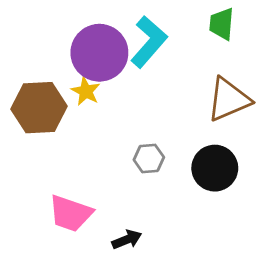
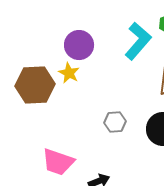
cyan L-shape: (149, 42) -> (138, 41), moved
purple circle: (99, 53) -> (79, 45), size x0.7

